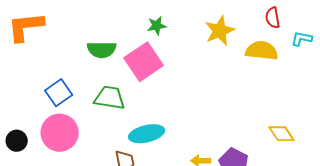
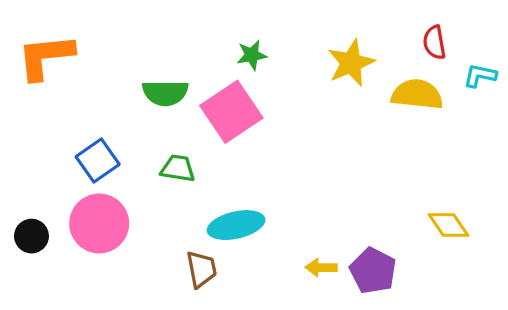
green trapezoid: (110, 98) -> (178, 168), size x0.7

